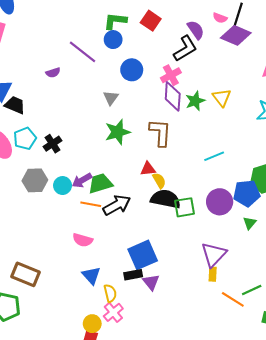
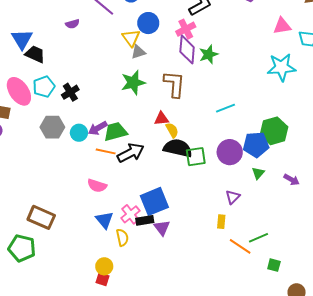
gray triangle: (111, 98) -> (138, 52), moved, turned 35
yellow triangle: (222, 98) -> (131, 38), moved
purple triangle: (214, 254) -> (233, 197), moved, size x0.6
pink cross: (113, 312) -> (130, 214), moved

